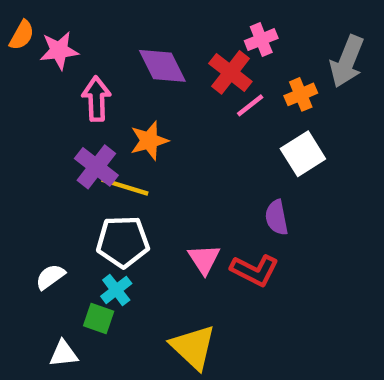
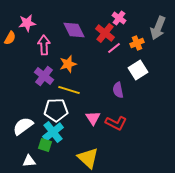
orange semicircle: (22, 35) -> (10, 38), moved
pink cross: (261, 40) -> (119, 18), turned -32
yellow line: (125, 187) -> (69, 90), moved
purple semicircle: (277, 217) -> (118, 90), moved
white semicircle: (50, 277) -> (23, 126), size x1.5
cyan cross: (116, 290) -> (53, 132), size x1.5

